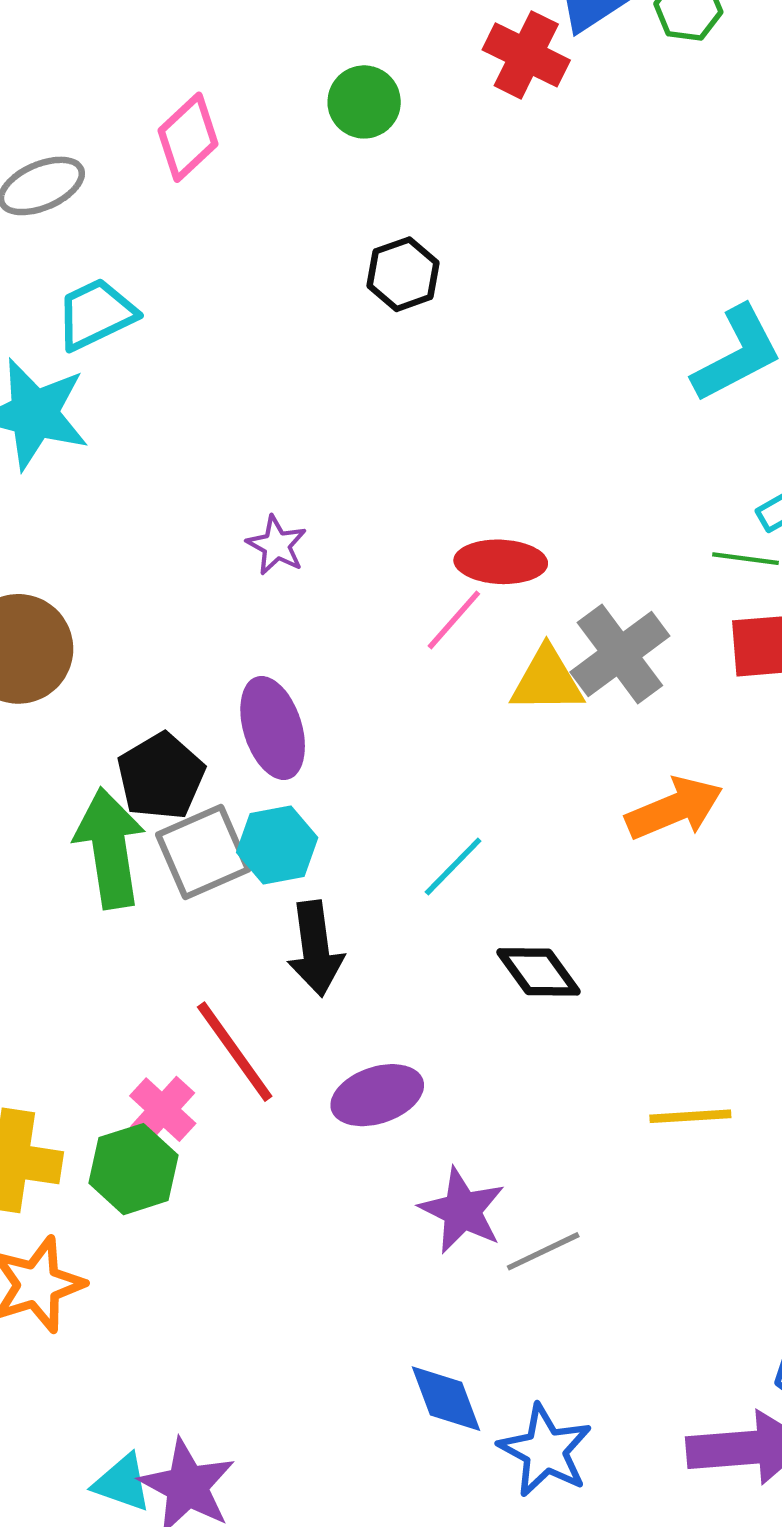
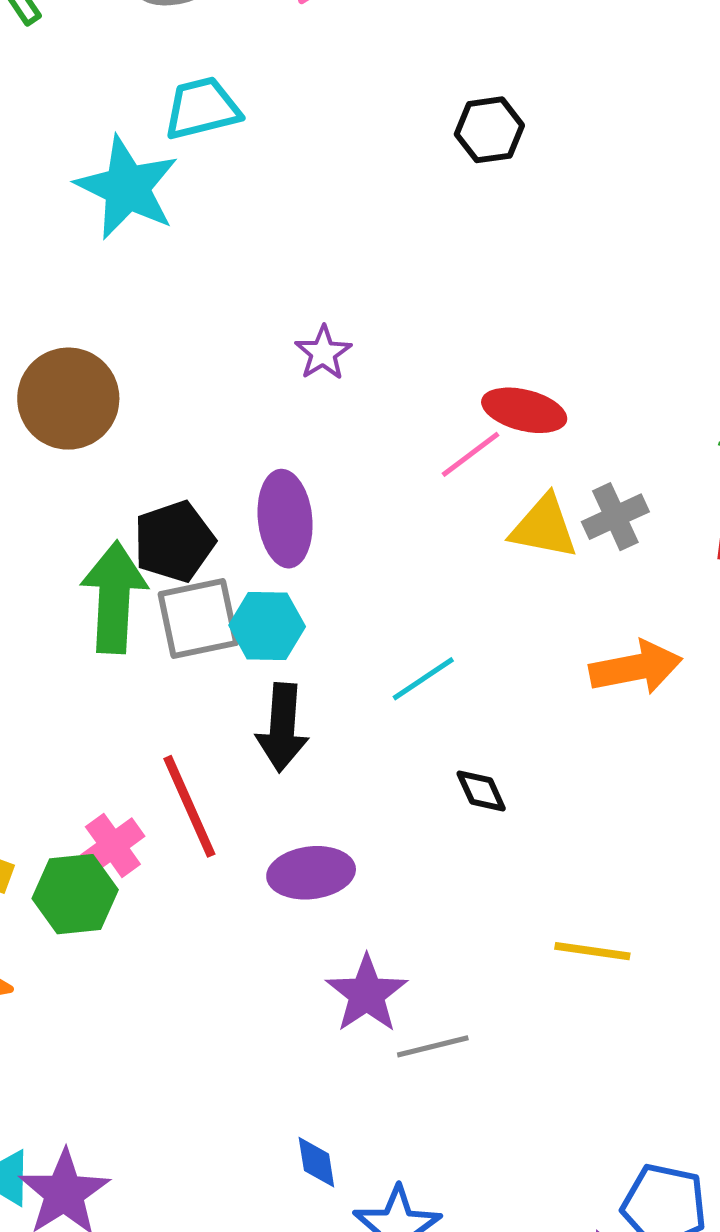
gray cross: (620, 654) -> (615, 517), size x0.7
black diamond: (538, 972) -> (481, 791), size x0.7
blue diamond: (446, 1399) -> (316, 1162), size x0.7

